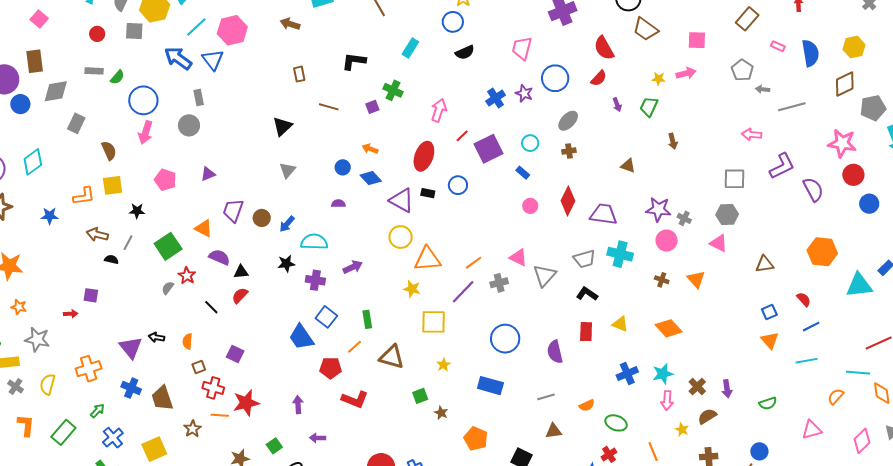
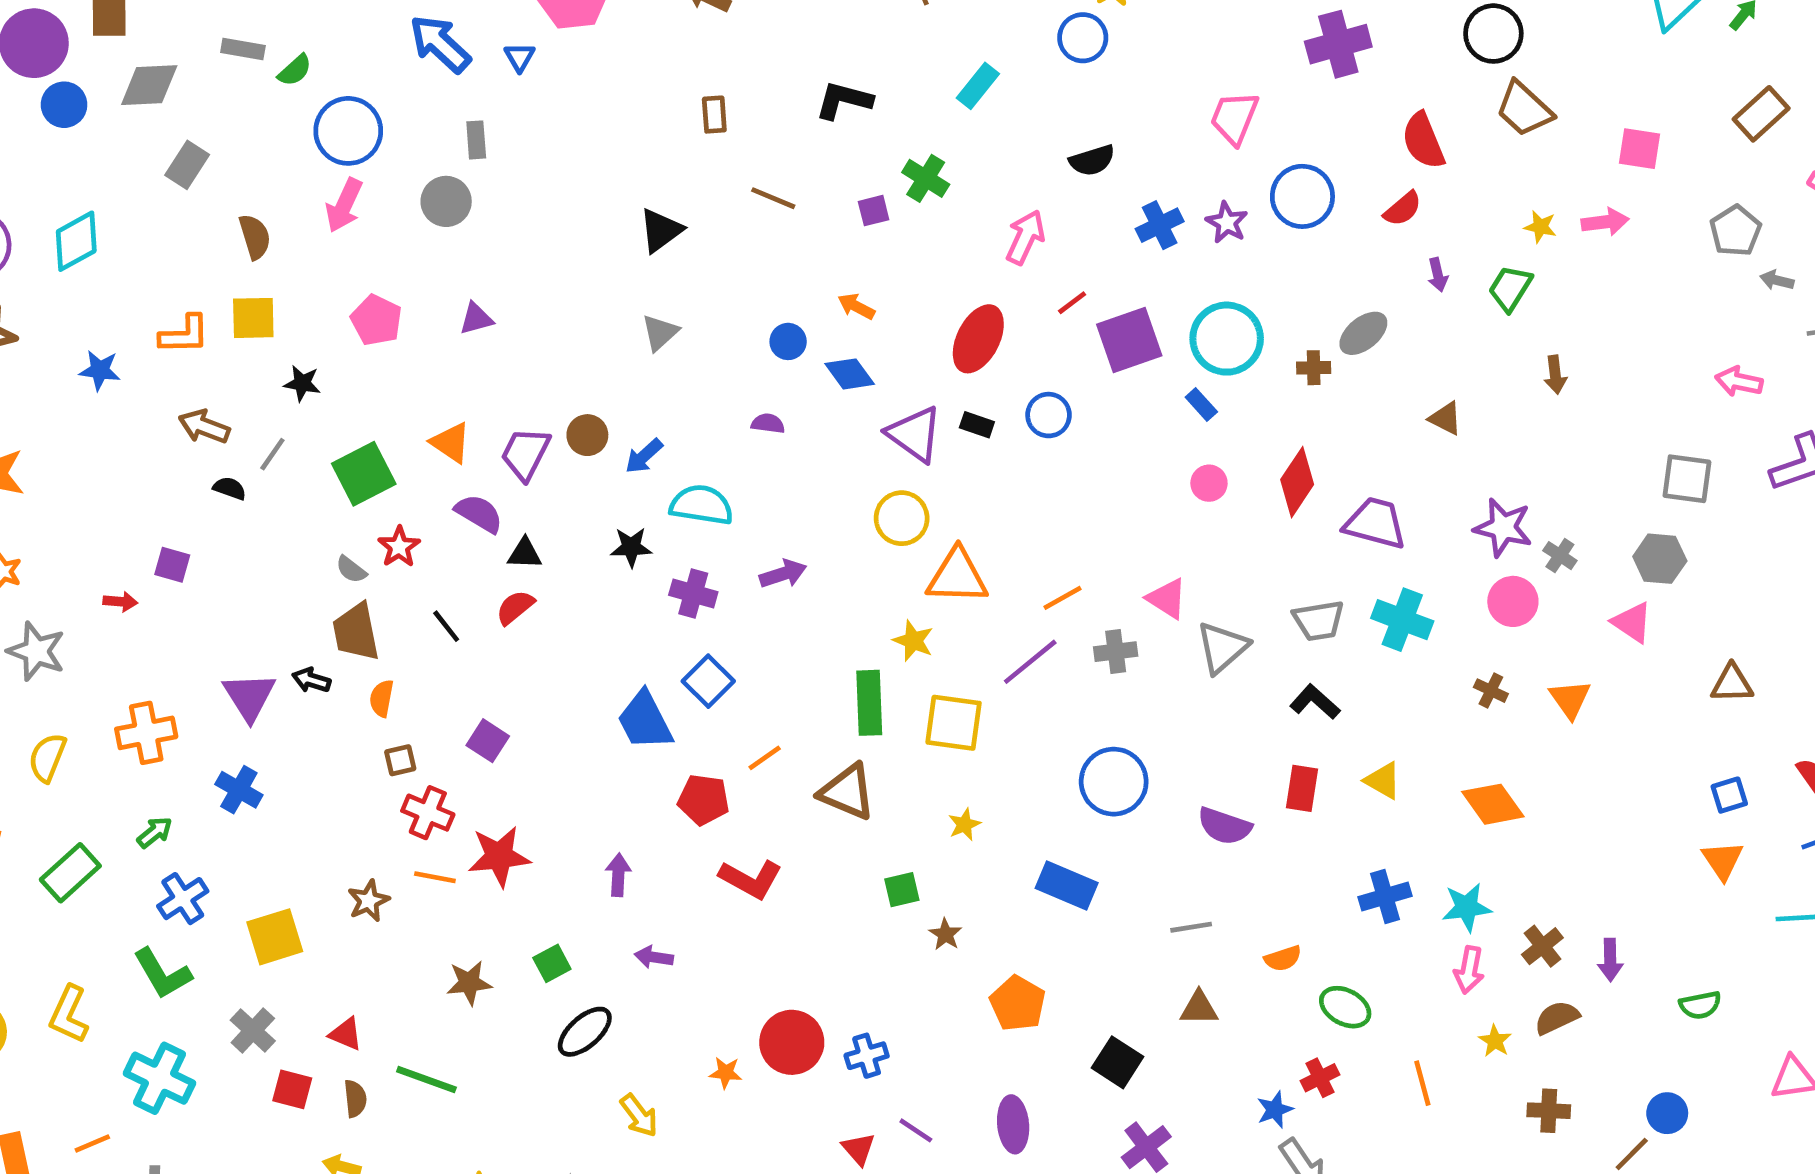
black semicircle: (465, 52) -> (1092, 160), moved
blue triangle: (213, 60) -> (519, 57), size x0.6
gray ellipse: (568, 121) -> (1363, 333), moved
cyan circle: (530, 143) -> (1227, 339), size x1.8
purple trapezoid: (233, 210) -> (525, 454), moved
gray semicircle: (168, 288) -> (351, 569), turned -96
green rectangle: (367, 319) -> (869, 703), moved, size x1.5
purple semicircle: (555, 352) -> (1224, 826), turned -65
brown trapezoid: (162, 398) -> (356, 632), moved

